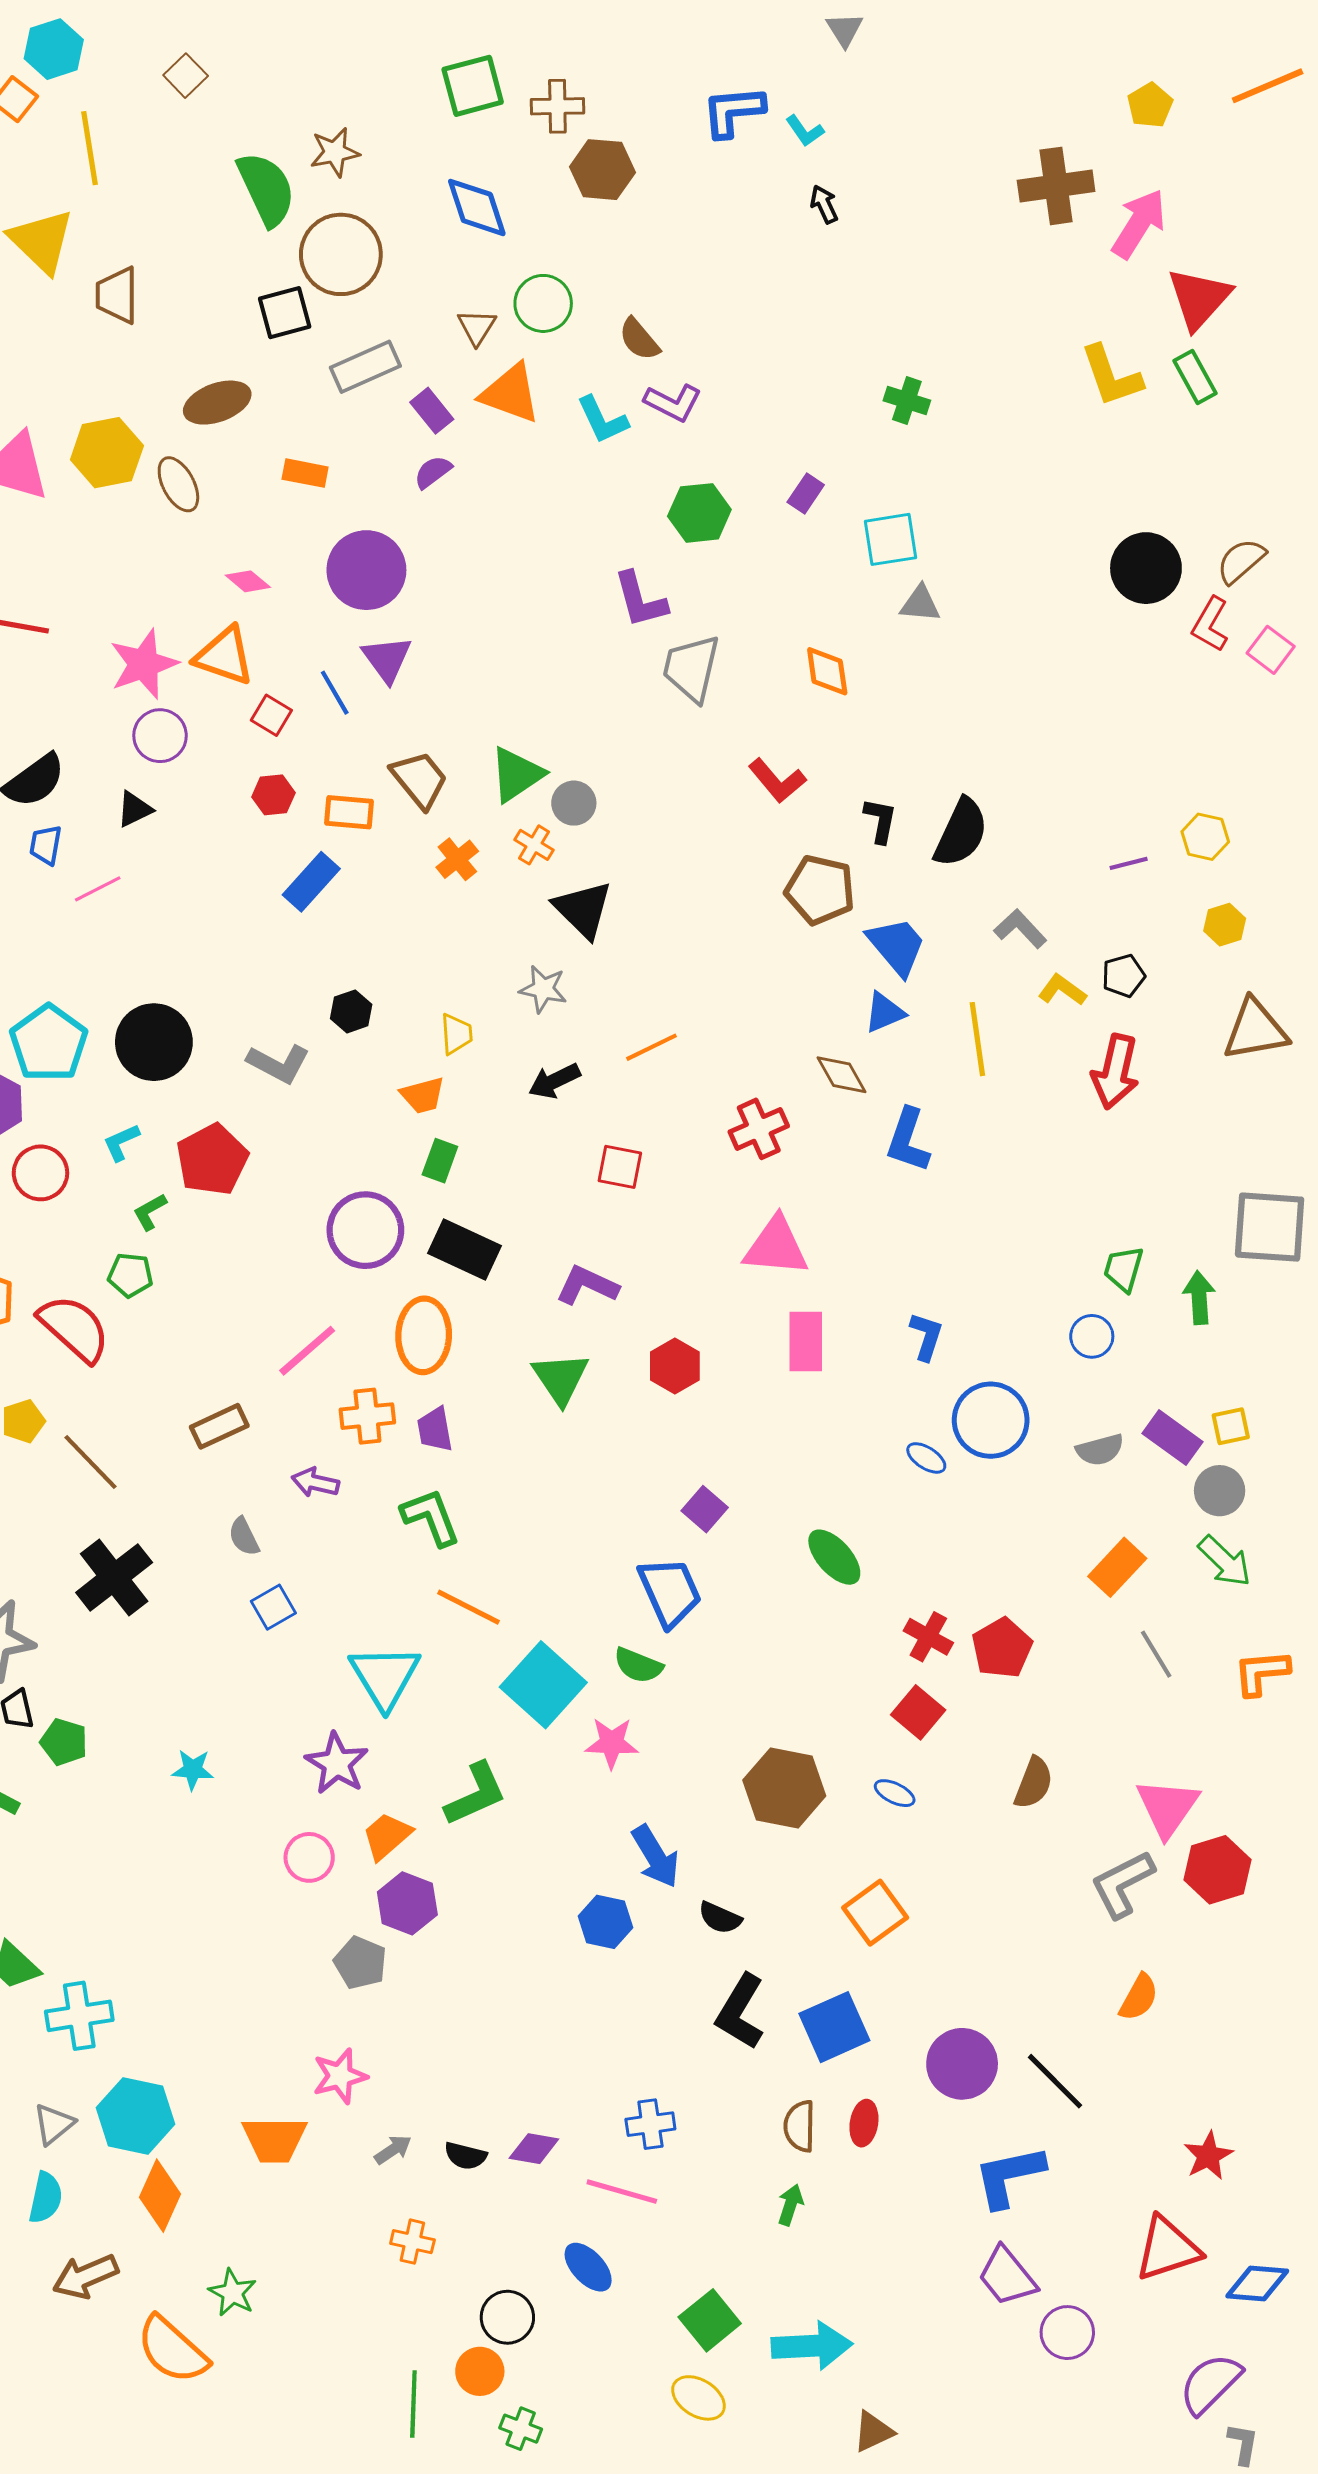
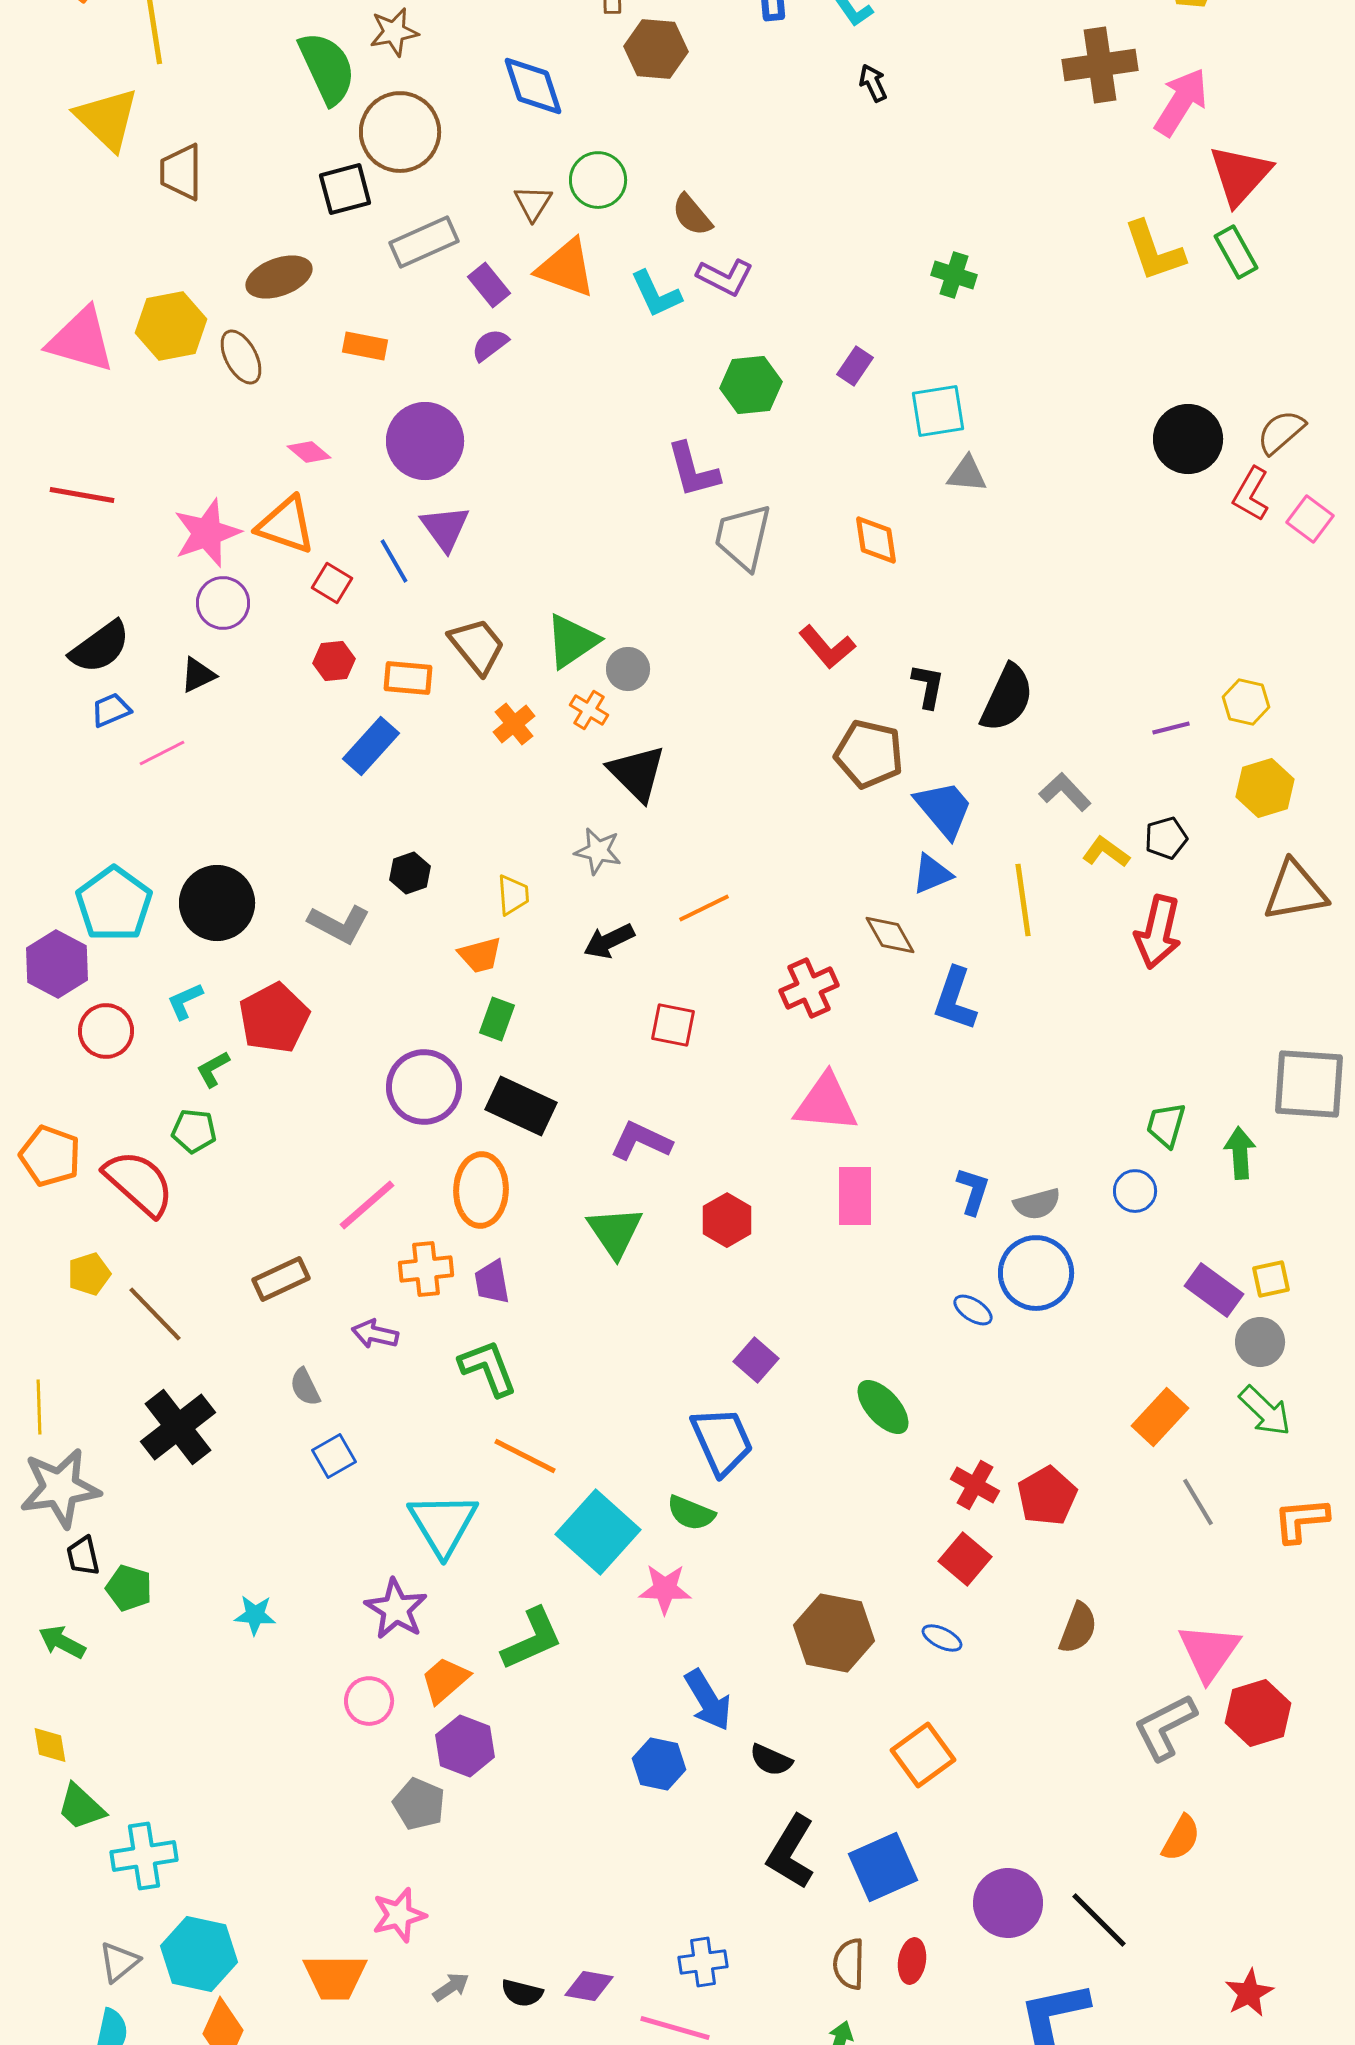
blue trapezoid: (46, 845) -> (111, 710), turned 57
yellow hexagon: (1225, 925) -> (1265, 788), size x1.4
gray semicircle: (1100, 1450) -> (1037, 1204), moved

